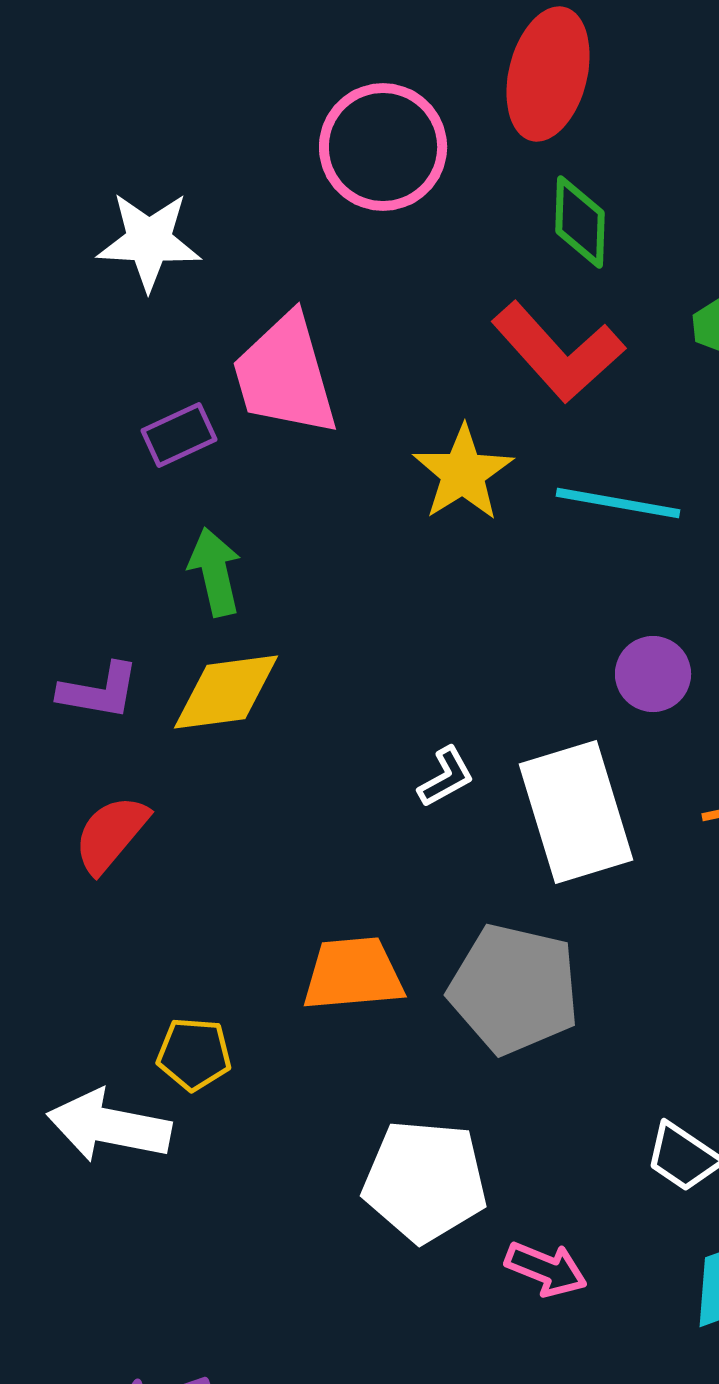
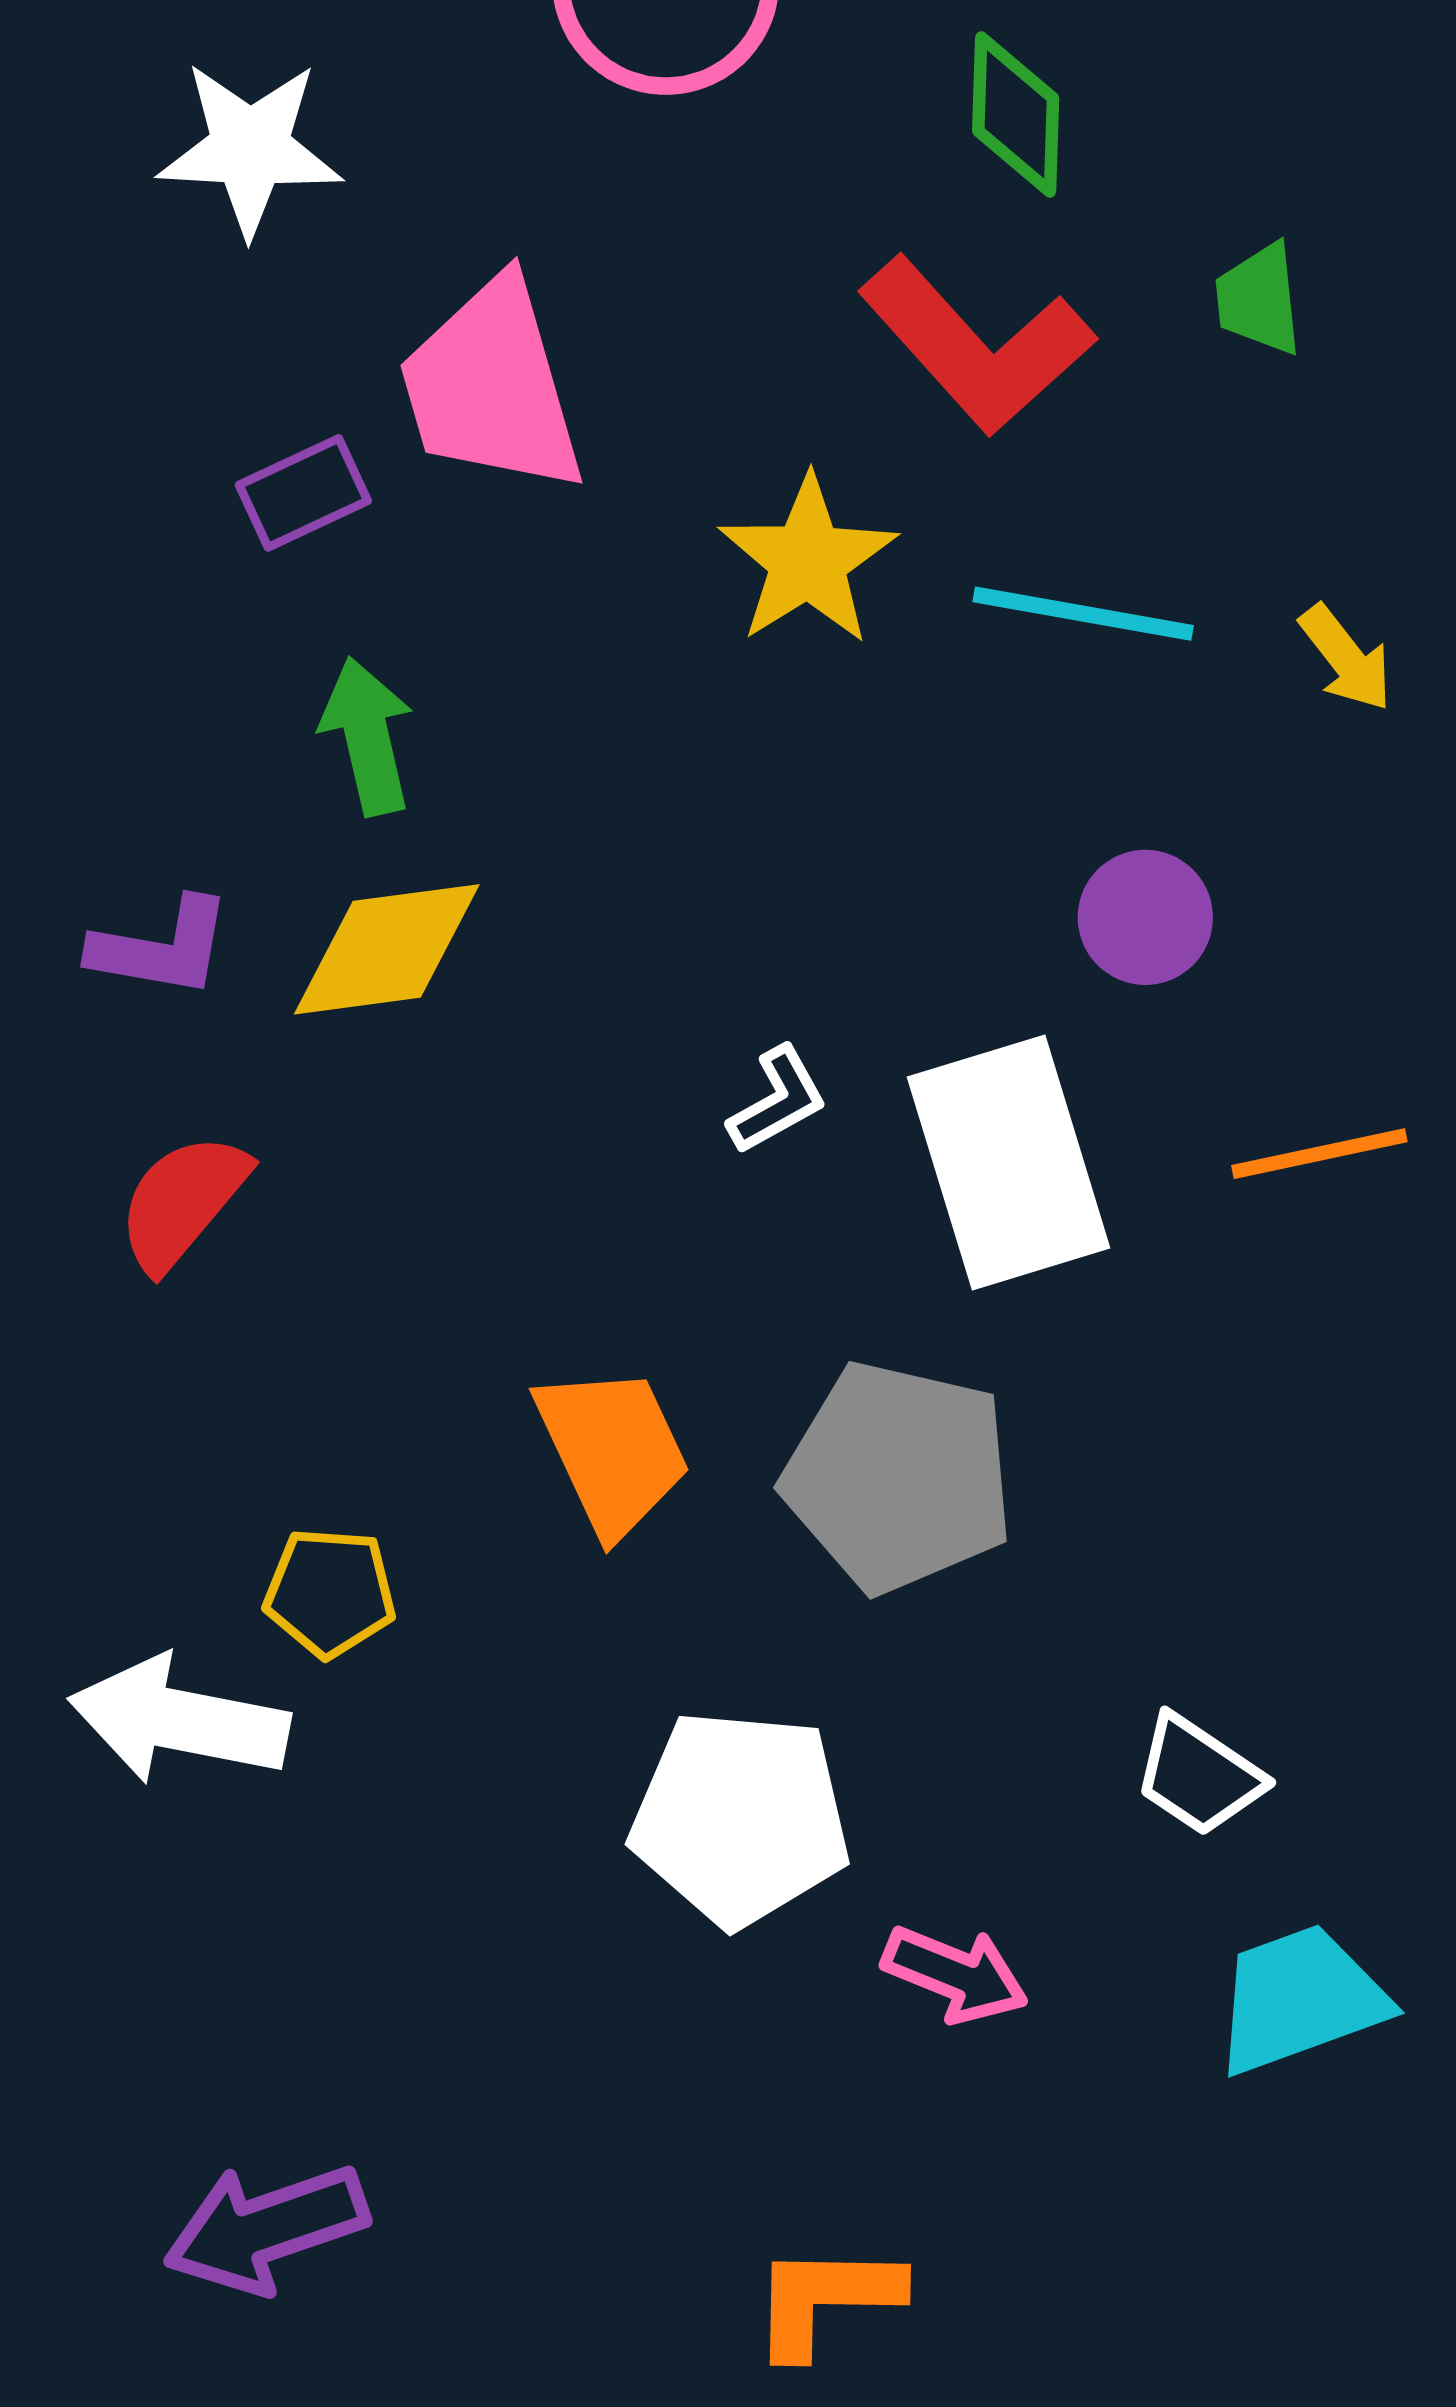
orange trapezoid: (353, 974) -> (612, 1450), turned 70

